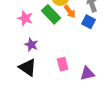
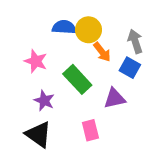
green rectangle: (51, 14) -> (77, 79), moved
purple triangle: (87, 73) -> (115, 98), moved

